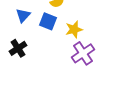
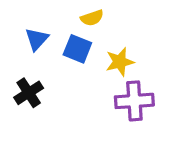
purple cross: (83, 53) -> (134, 101), turned 30

